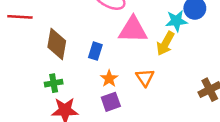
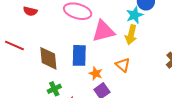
red line: (20, 17) -> (14, 46), turned 36
blue rectangle: (95, 51) -> (79, 55), size x1.5

